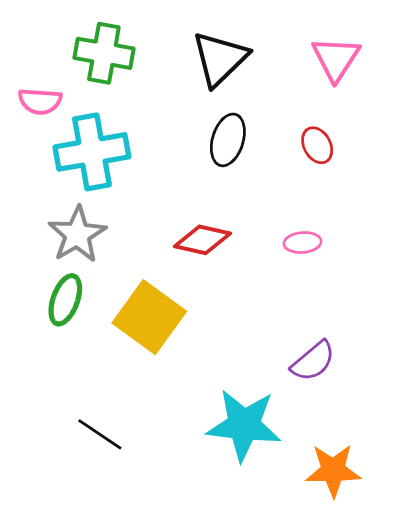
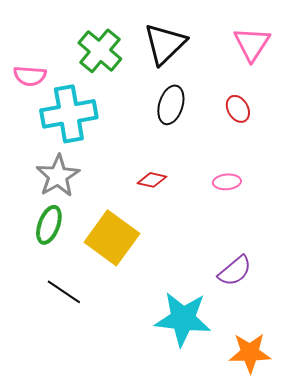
green cross: (104, 53) -> (100, 51), moved, turned 30
red diamond: (203, 240) -> (152, 180), size x0.7
black line: (100, 434) -> (64, 292), moved

